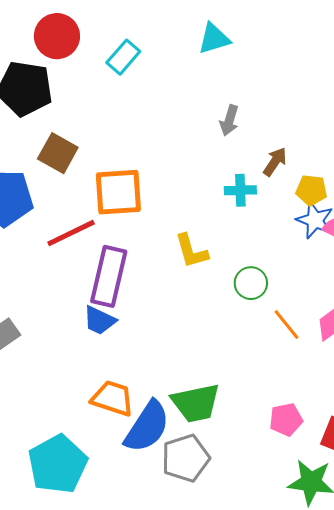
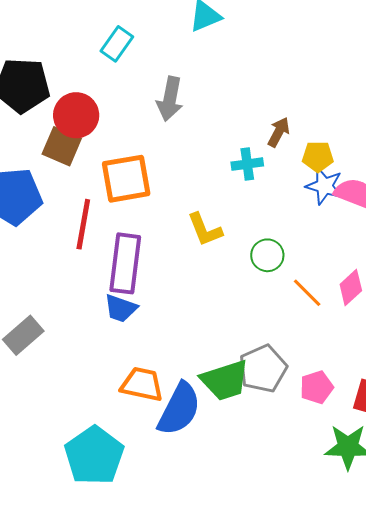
red circle: (57, 36) -> (76, 115), moved
gray arrow: (229, 120) -> (170, 99), moved, size x1.4
red line: (71, 233) -> (83, 224), turned -48
gray pentagon: (186, 458) -> (263, 369), moved

